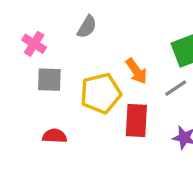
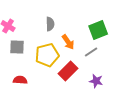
gray semicircle: (87, 27) -> (50, 24), moved, turned -32
red rectangle: (136, 121) -> (68, 71), turned 42

